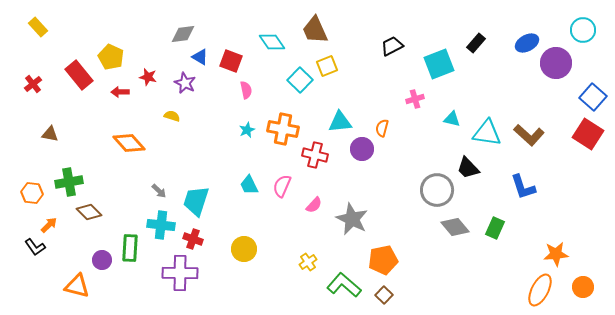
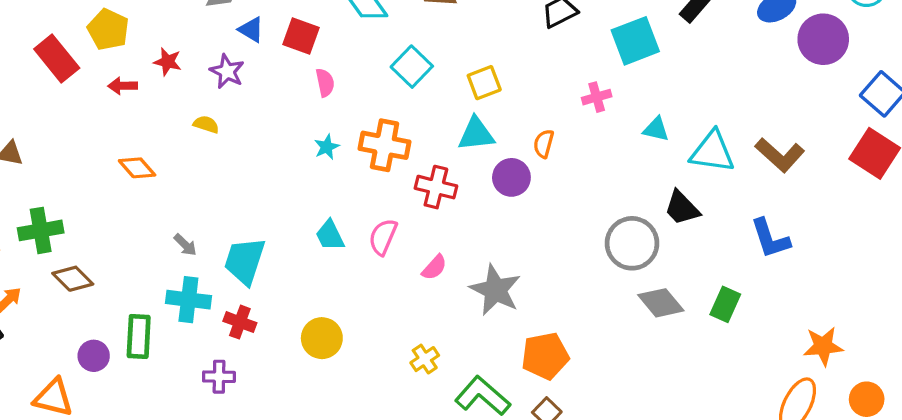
yellow square: (327, 66) -> (484, 83), moved
orange diamond: (129, 143) -> (137, 168), size x0.7
purple cross: (180, 273) -> (219, 377), size x0.6

